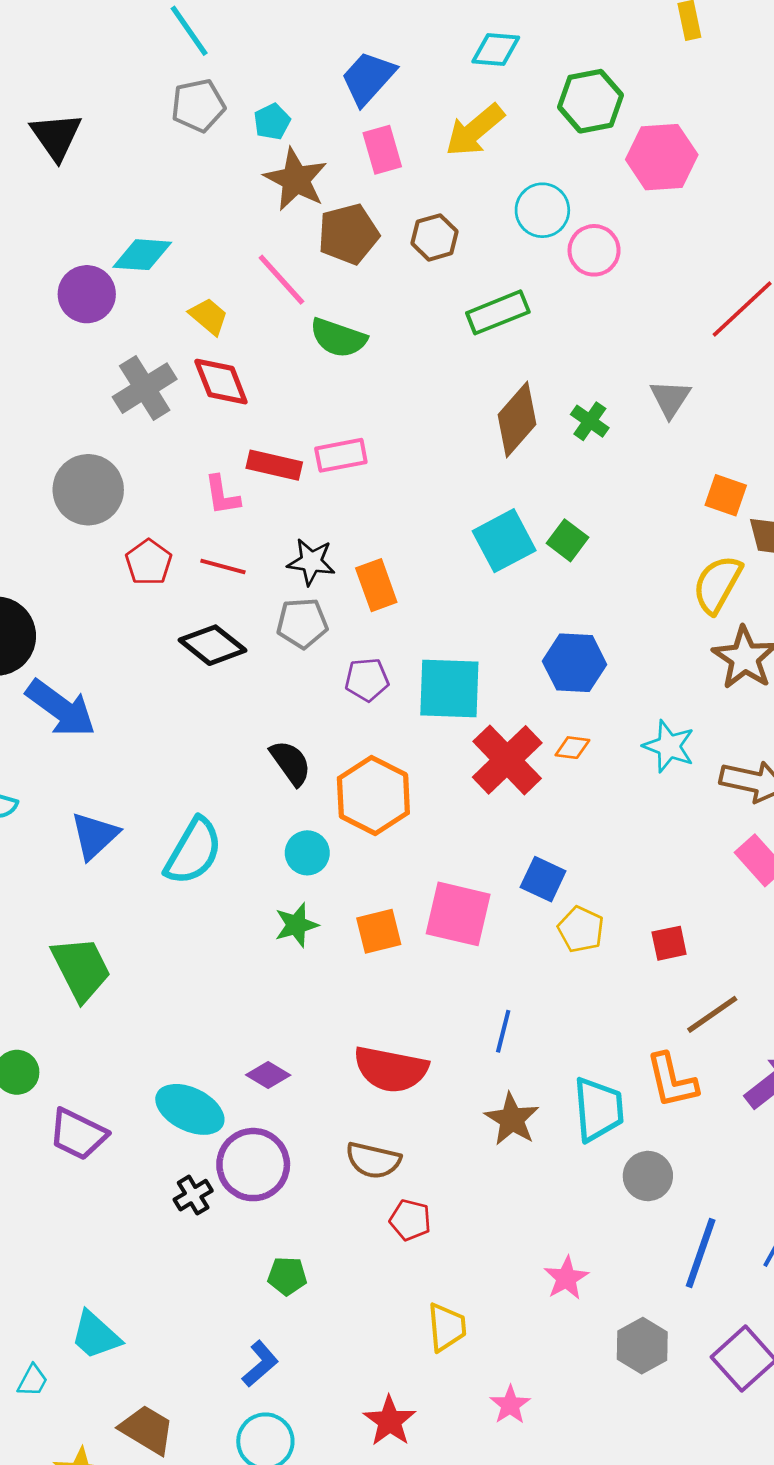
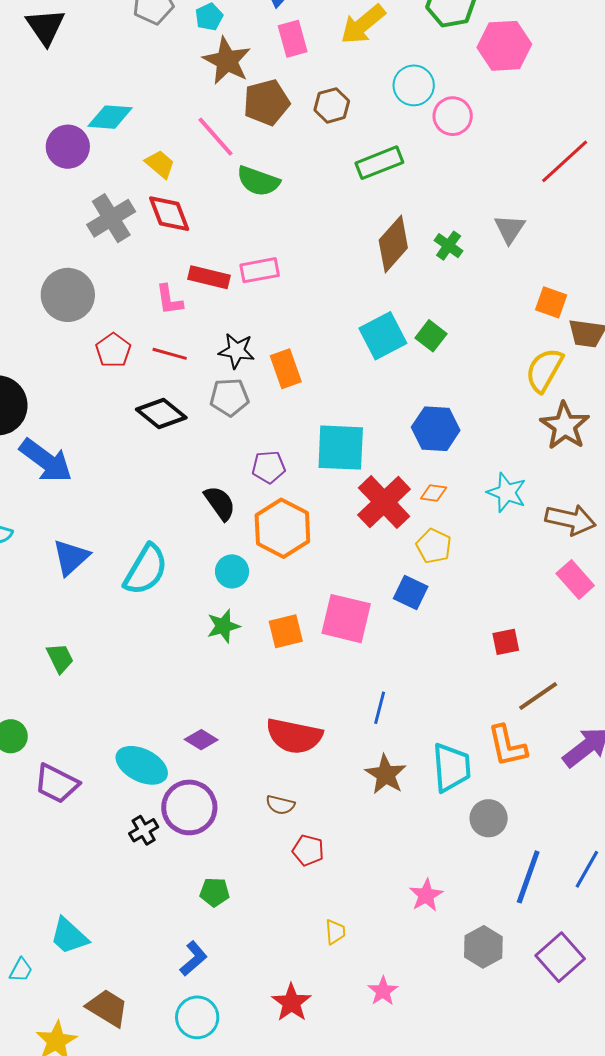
purple pentagon: (367, 680) -> (269, 467), moved
yellow pentagon: (581, 929) -> (434, 546), moved
green trapezoid: (81, 969) -> (60, 658), size x0.6
brown semicircle: (373, 1160) -> (280, 805), size x0.7
yellow trapezoid: (447, 1327) -> (335, 932), size x0.7

